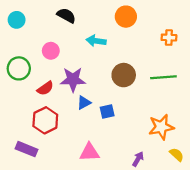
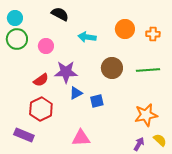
orange circle: (126, 17) -> (125, 29), moved
green circle: (19, 68) -> (17, 39), moved
purple arrow: (138, 159) -> (139, 144), moved

